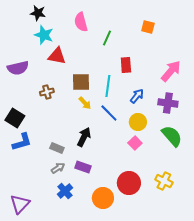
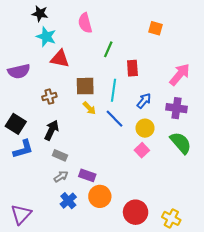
green line: (107, 38) -> (108, 49), moved
black arrow: (84, 137) -> (51, 130), moved
yellow cross: (164, 181) -> (171, 218), moved
red circle: (129, 183) -> (136, 212), moved
orange circle: (103, 198) -> (100, 196), moved

